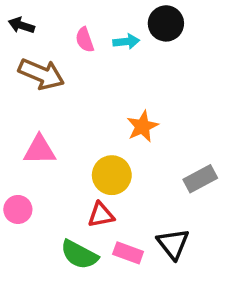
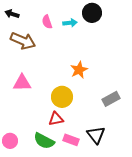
pink circle: (18, 209) -> (10, 141), moved

